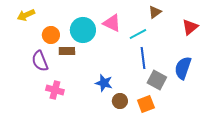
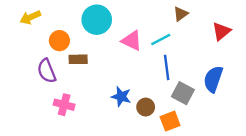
pink triangle: (112, 23) -> (132, 41), moved
cyan circle: (83, 30) -> (97, 20), moved
brown circle: (120, 101) -> (146, 107), moved

